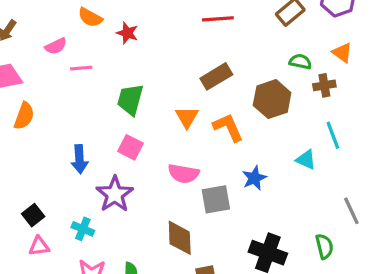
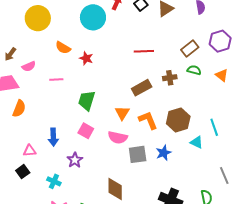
pink semicircle: (56, 46) -> (29, 66), moved
green semicircle: (300, 62) -> (194, 70), moved
brown cross: (324, 85) -> (170, 78), moved
brown hexagon: (272, 99) -> (178, 120), moved
pink semicircle: (184, 173) -> (118, 137), moved
purple star: (115, 194) -> (75, 160), size x0.7
gray square: (216, 199) -> (138, 154), moved
pink triangle: (39, 246) -> (30, 151), moved

